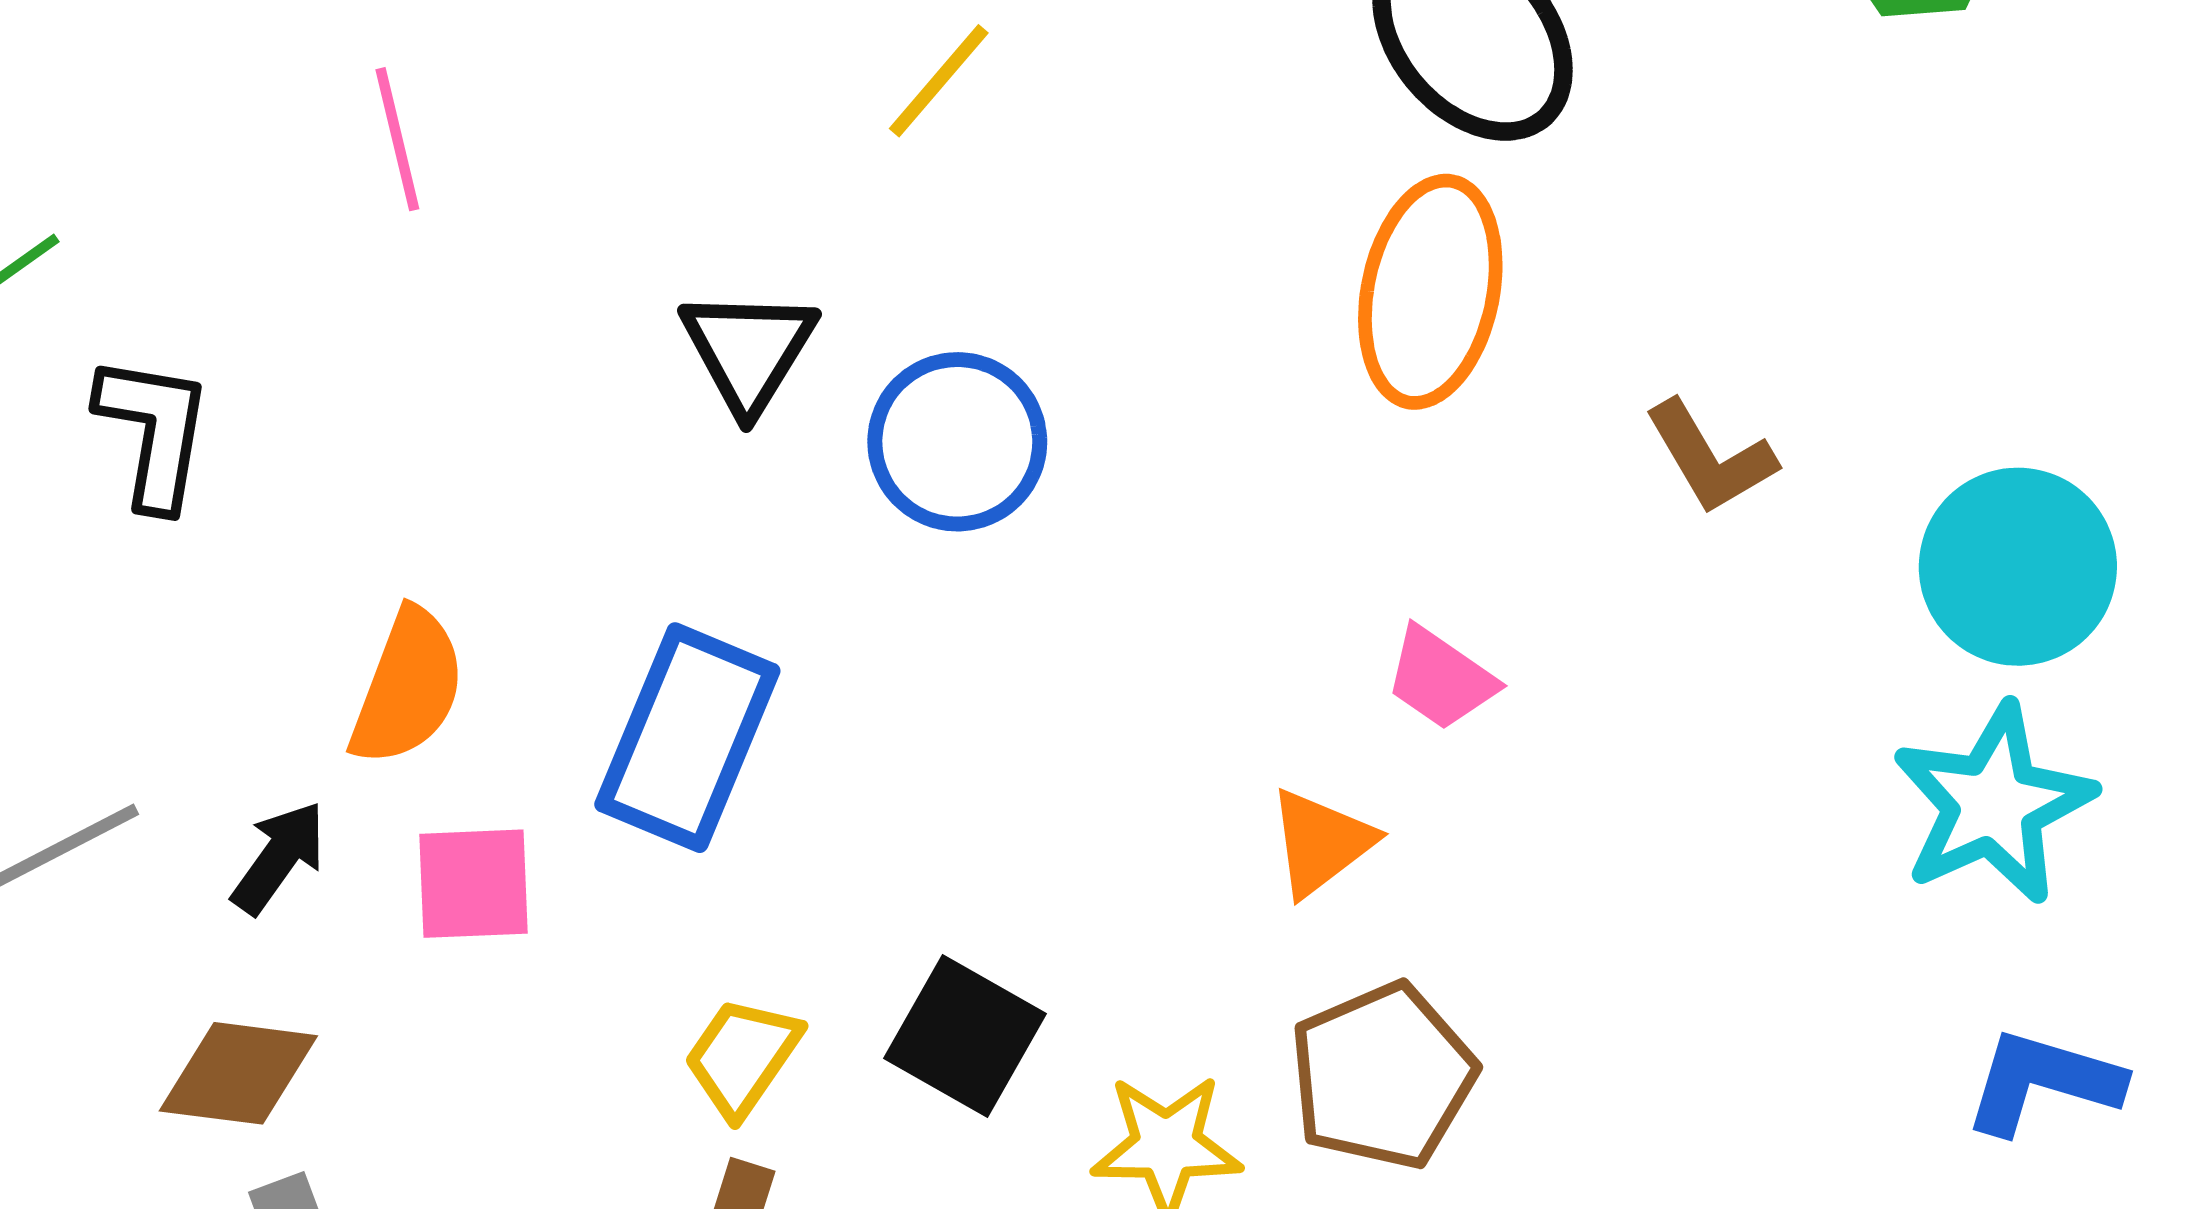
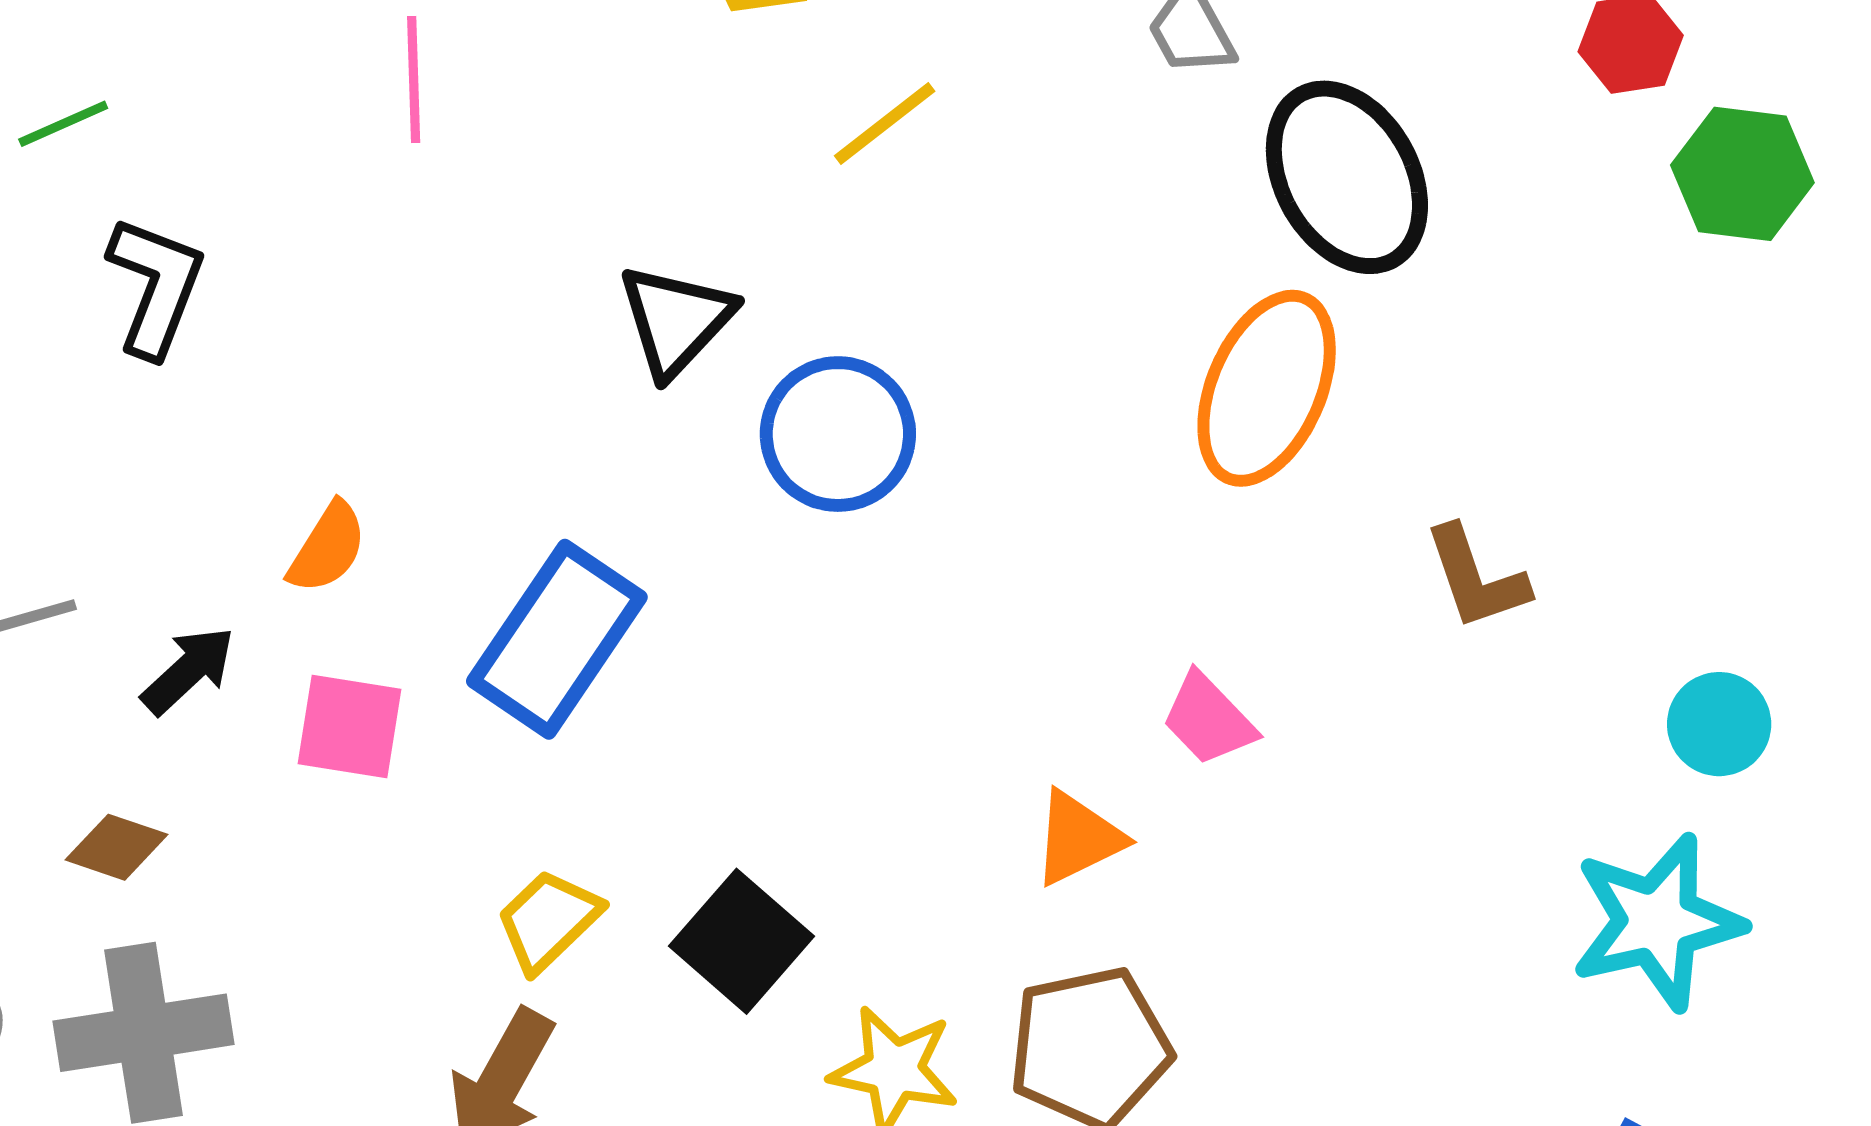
cyan circle: (2018, 567) -> (1719, 724), size x0.6
orange semicircle: (408, 687) -> (327, 548), size x0.7
brown diamond: (238, 1073) -> (116, 847), size x0.7

